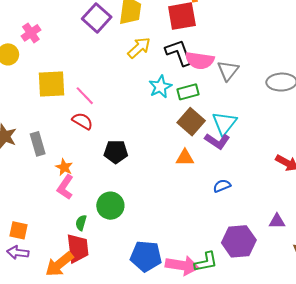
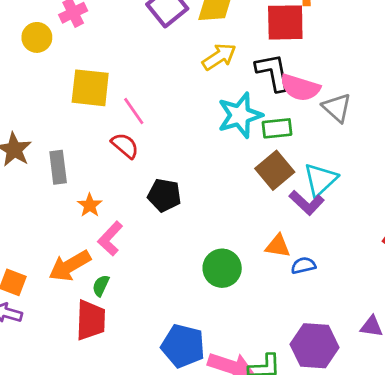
gray triangle: (228, 71) -> (337, 108), turned -35
cyan star: (160, 87) -> (240, 115), size x1.4
orange triangle: (185, 158) -> (278, 246), moved
pink L-shape: (65, 187) -> (110, 239), moved
green circle: (110, 206) -> (222, 268), moved
orange arrow: (59, 264) -> (70, 266), moved

